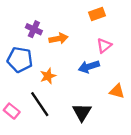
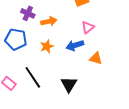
orange star: (48, 76) -> (47, 46), moved
orange triangle: (117, 91) -> (96, 58), moved

